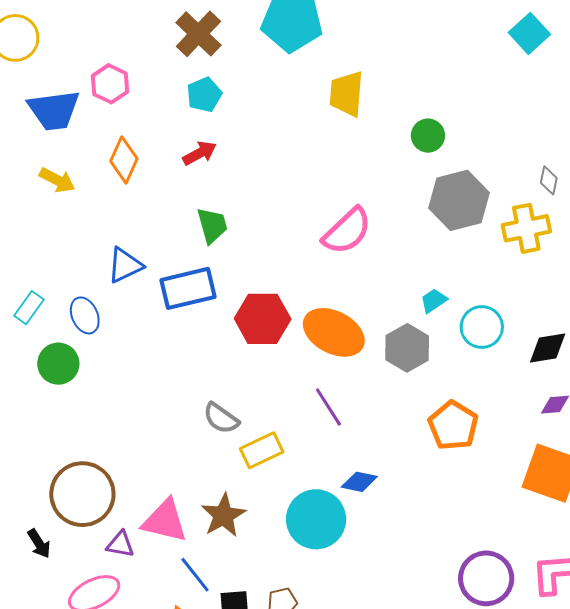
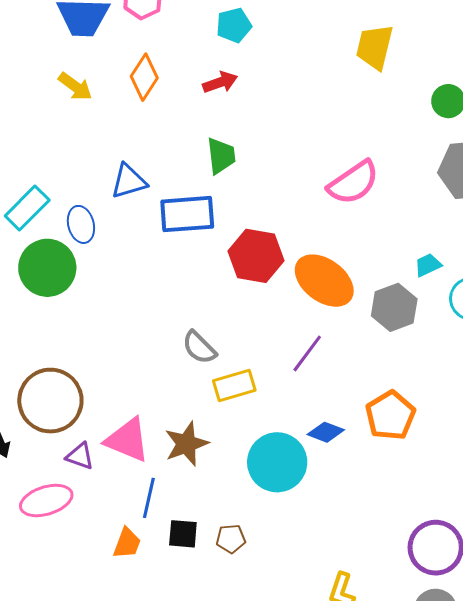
cyan rectangle: (29, 308) -> (27, 208), size x1.4
green circle: (58, 364) -> (47, 268), size x1.4
purple line: (328, 407) -> (307, 353), turned 60
orange pentagon: (453, 425) -> (390, 415), moved
blue line: (195, 575) -> (149, 498), turned 42

